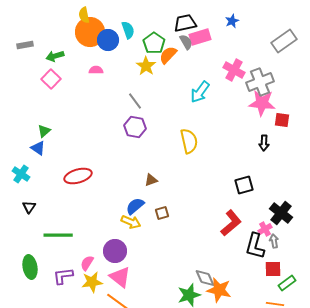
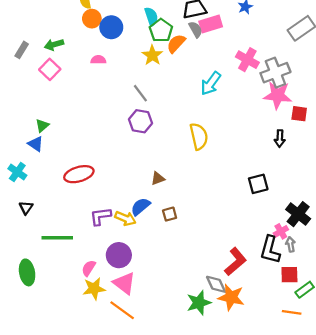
cyan semicircle: (128, 30) -> (151, 16), moved
orange circle: (90, 32) -> (92, 19), size x0.6
gray rectangle: (25, 45) -> (22, 50), moved, turned -49
yellow arrow: (131, 222) -> (125, 218), moved
red L-shape: (231, 223) -> (235, 262), moved
purple L-shape: (63, 276) -> (100, 216), moved

